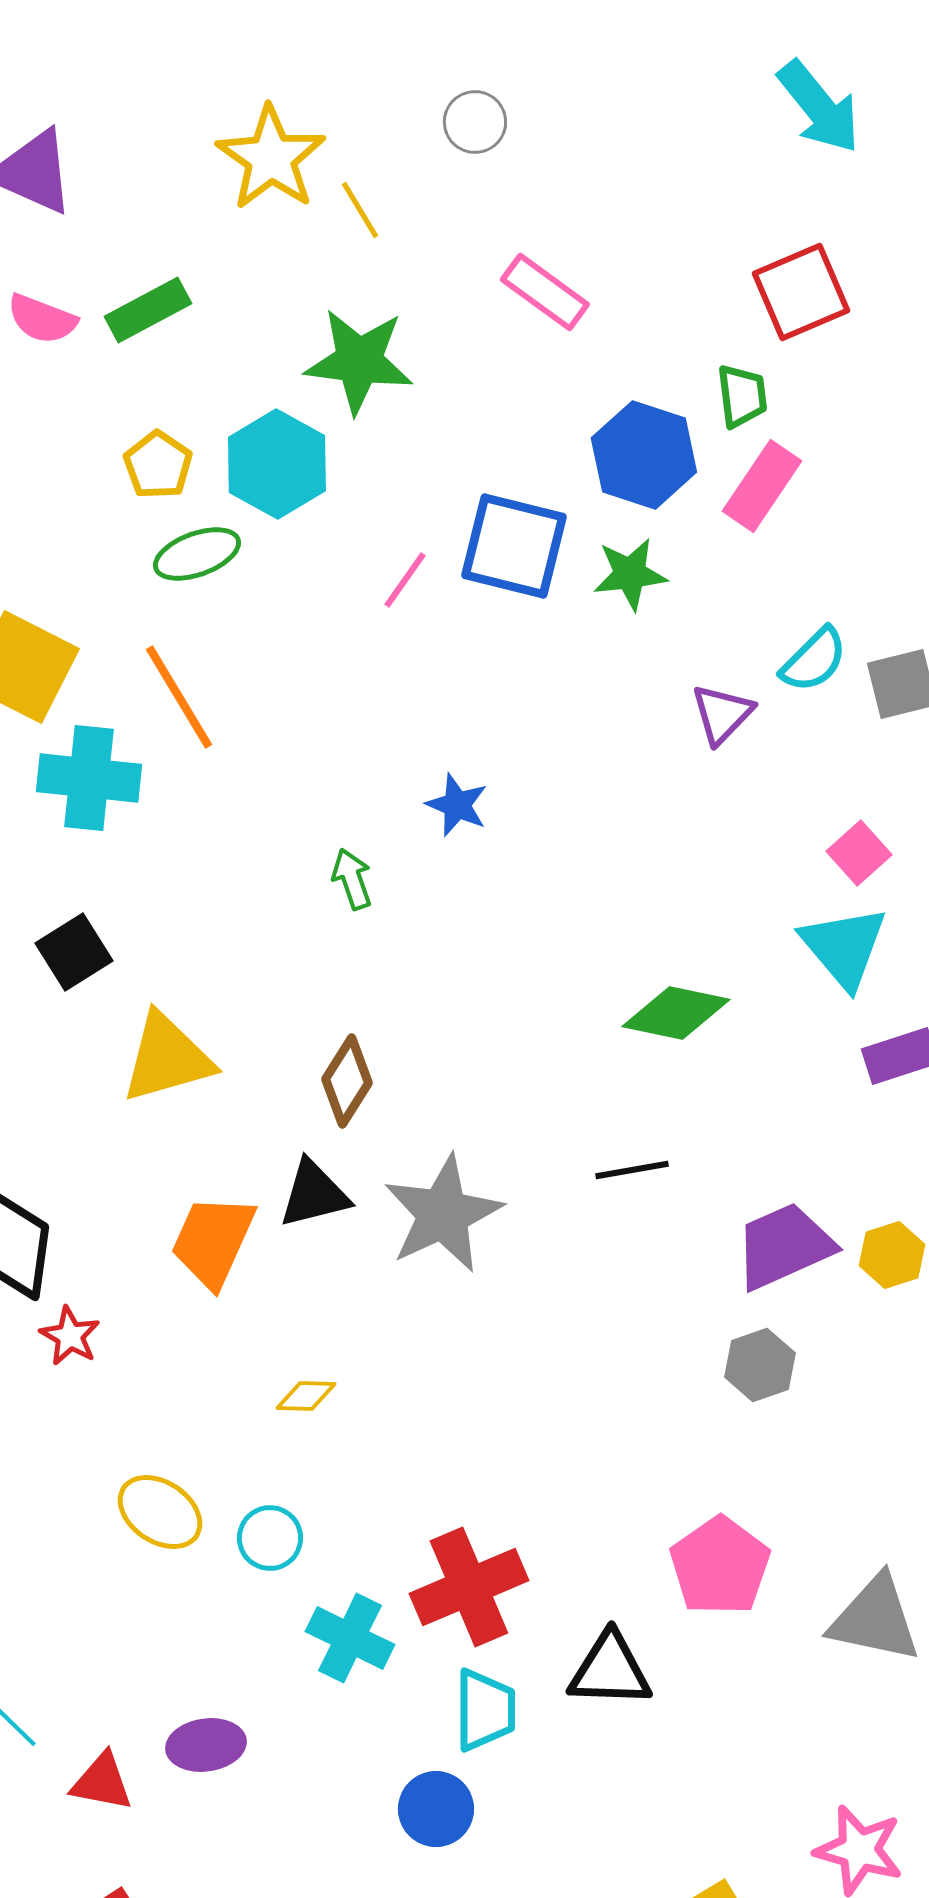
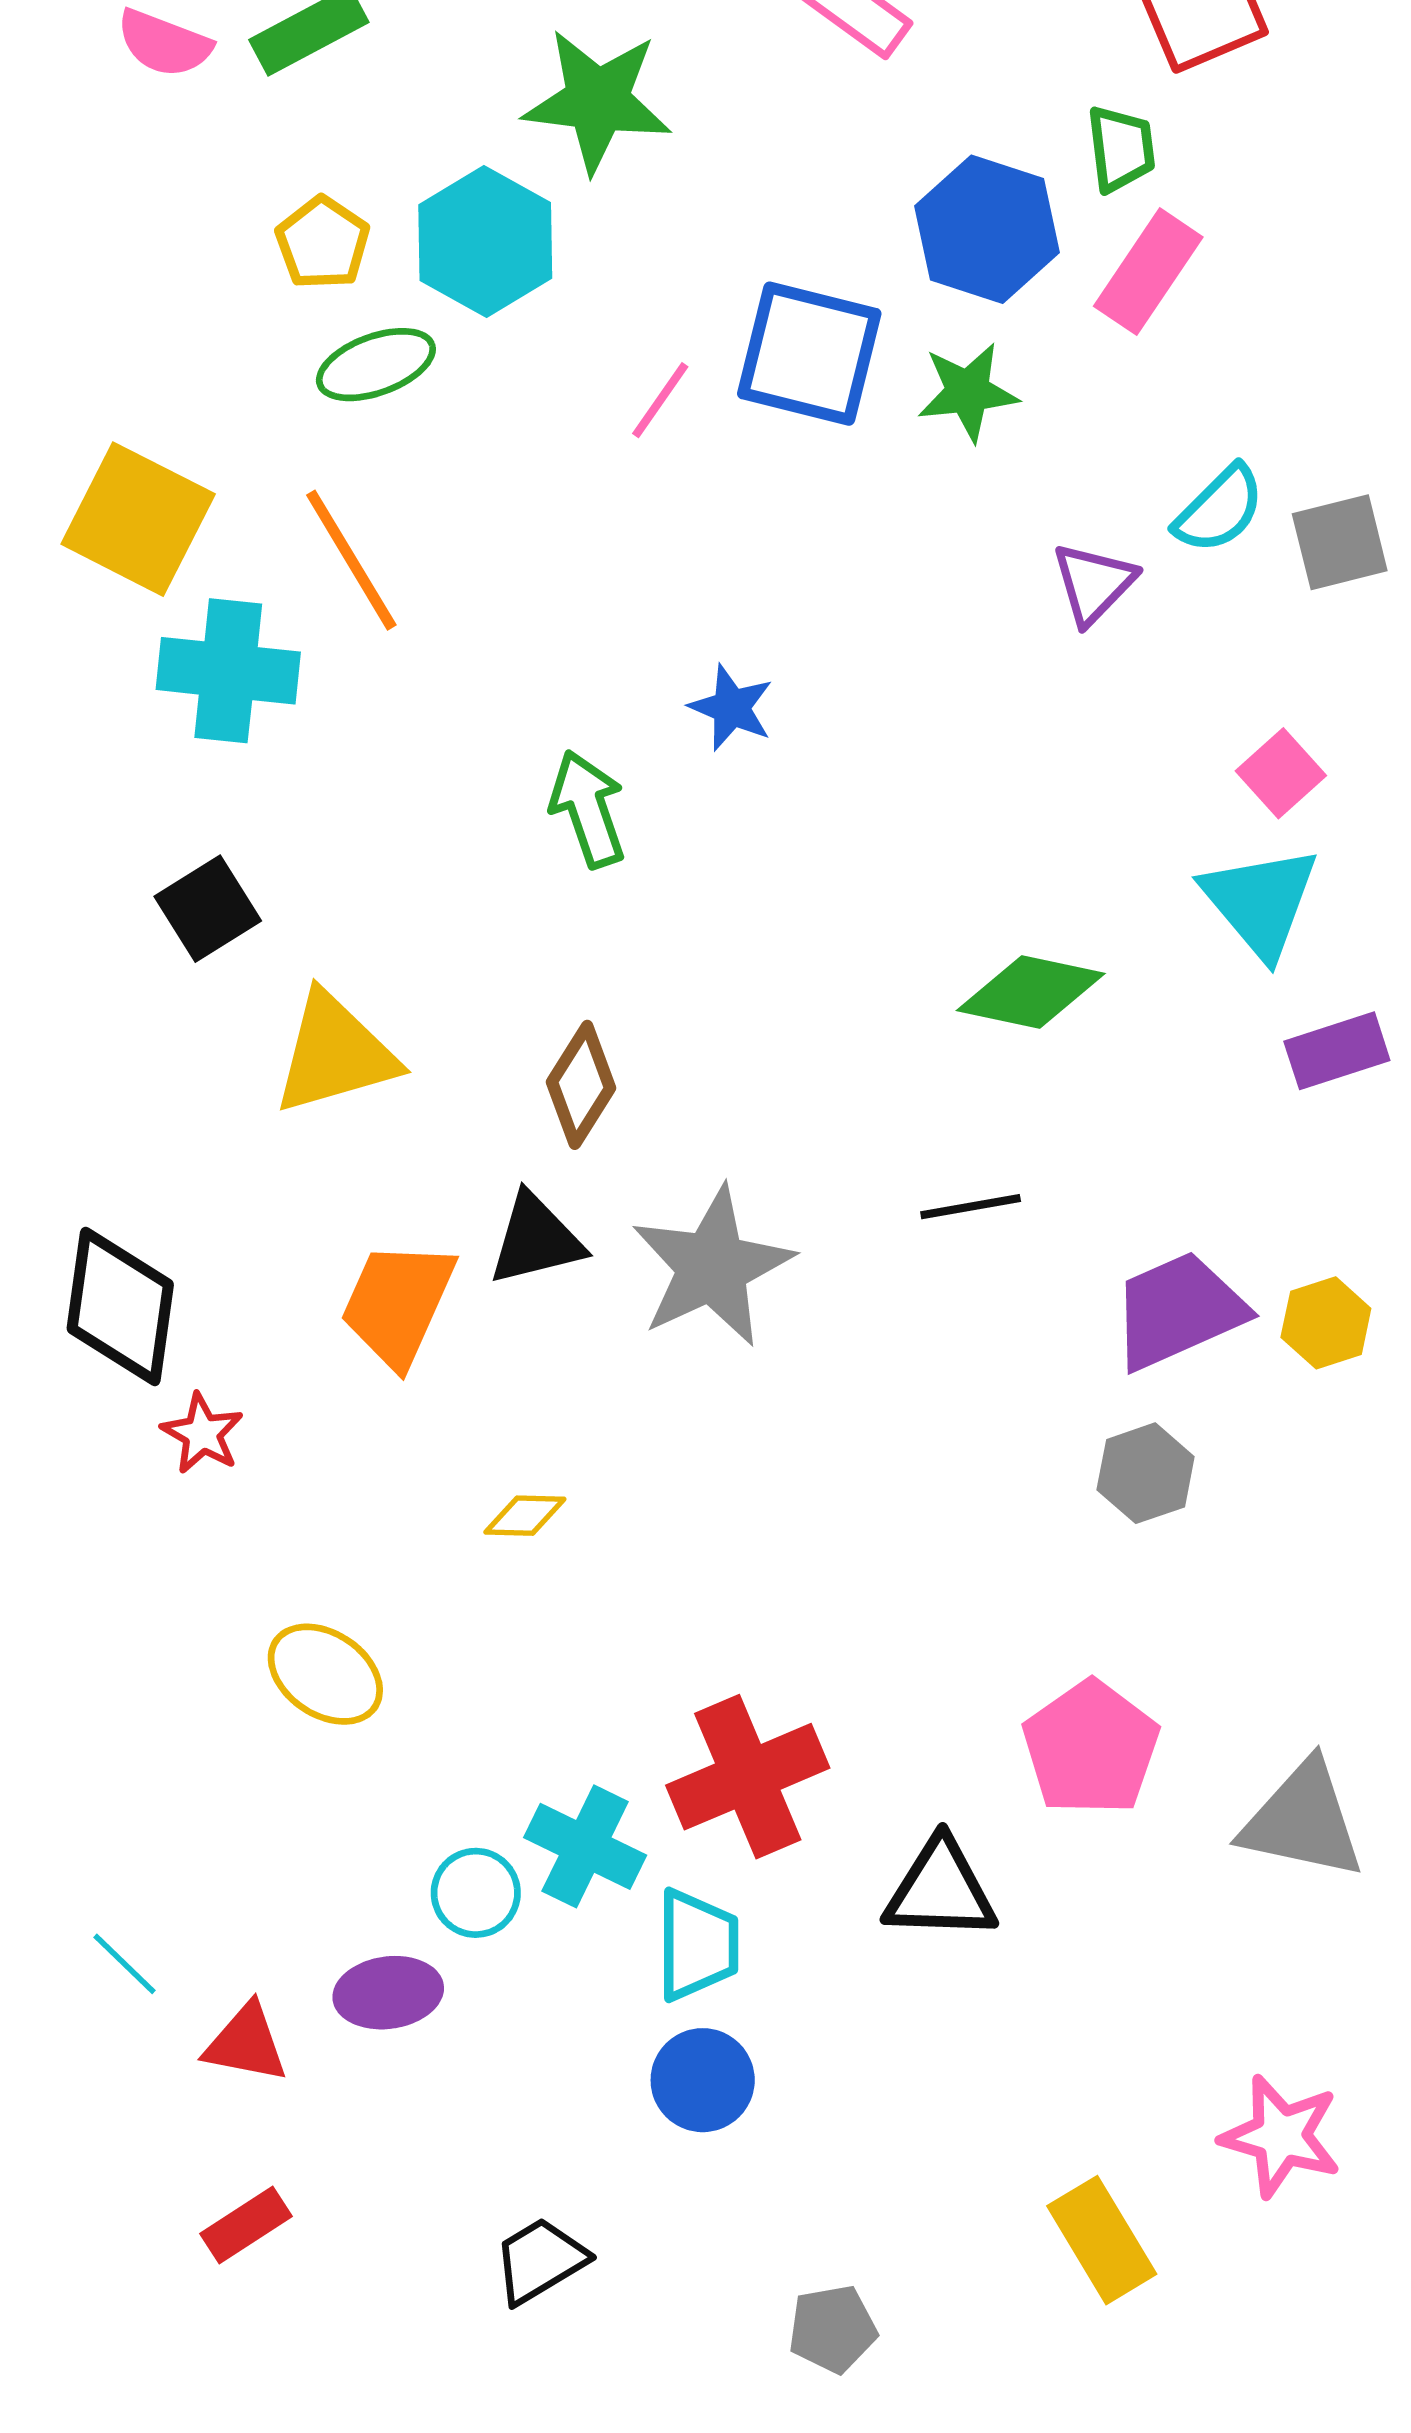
green arrow: (352, 879) -> (588, 809), size x1.4
cyan circle: (270, 1538) -> (476, 1893), moved
cyan trapezoid: (485, 1710) -> (697, 1945), moved

